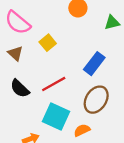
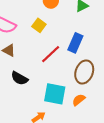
yellow square: (48, 43) -> (39, 25), moved
red line: (54, 84) -> (51, 54), moved

